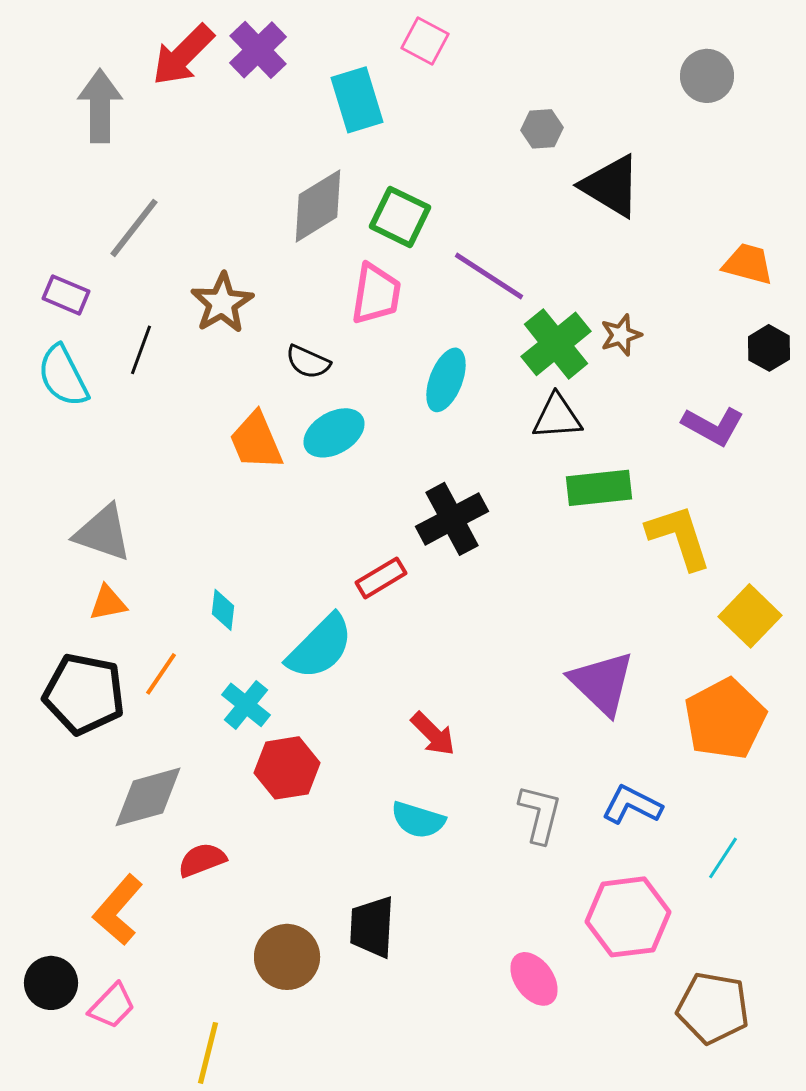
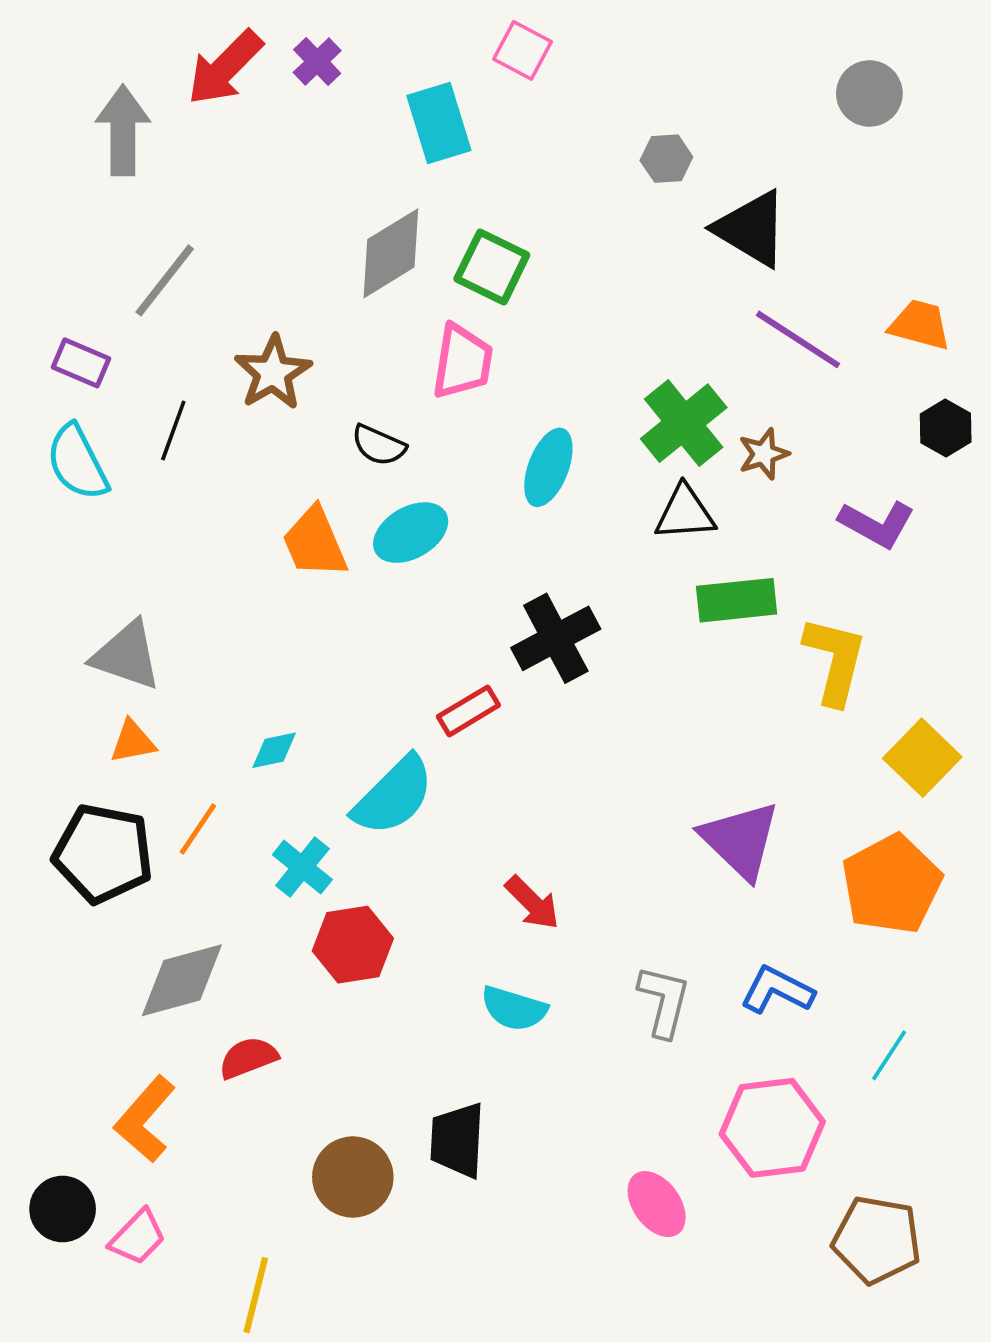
purple cross: (258, 50) -> (317, 61), size x0.7
purple line: (489, 276) -> (798, 339), moved
brown star: (621, 335) -> (764, 454), moved
yellow L-shape: (679, 537) -> (835, 660), turned 32
cyan diamond: (223, 610) -> (274, 750), turned 72

